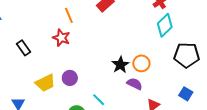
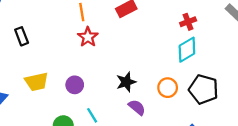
red star: (61, 38) -> (88, 37), moved
orange circle: (141, 63) -> (168, 88), moved
purple circle: (70, 78) -> (75, 85), moved

